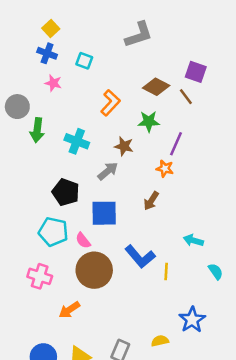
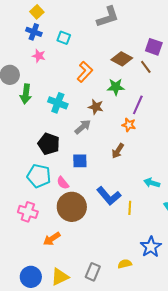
blue square: (104, 213) -> (80, 161), size x0.7

